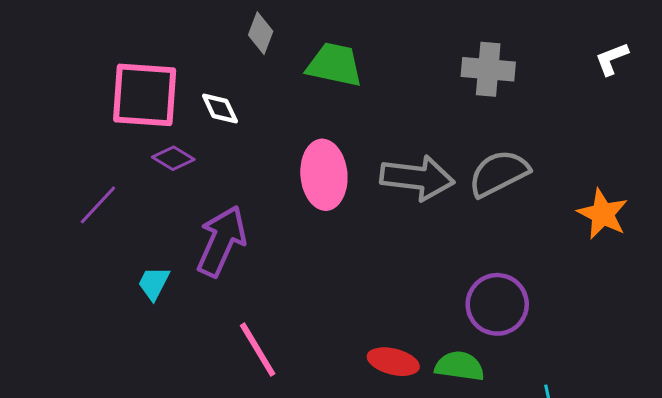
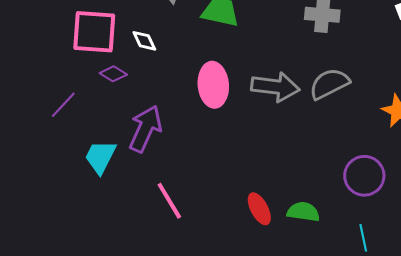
cyan trapezoid: (154, 283) -> (100, 157), size x1.5
purple circle: (497, 304) -> (364, 176), moved
red ellipse: (393, 362) -> (259, 209), turned 48

